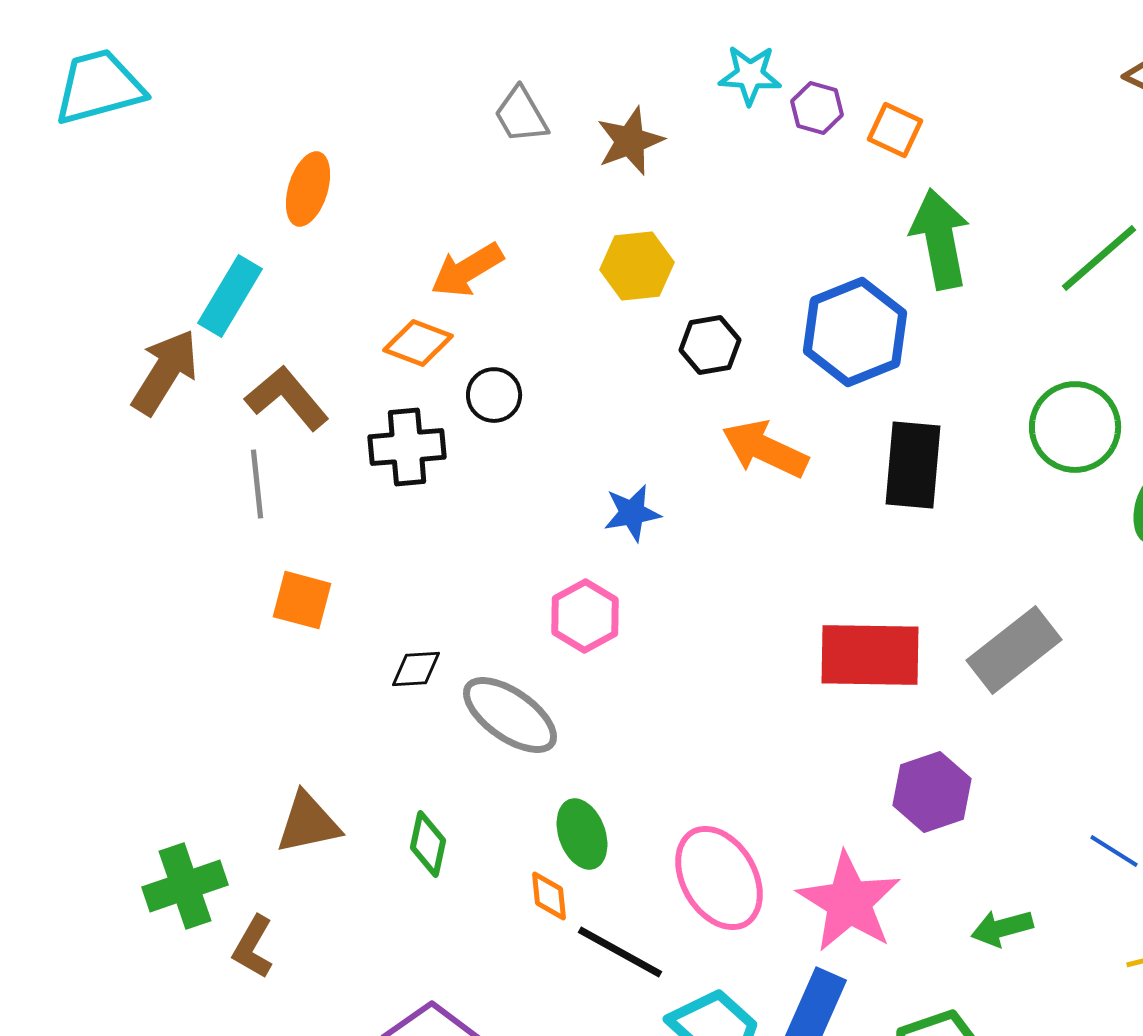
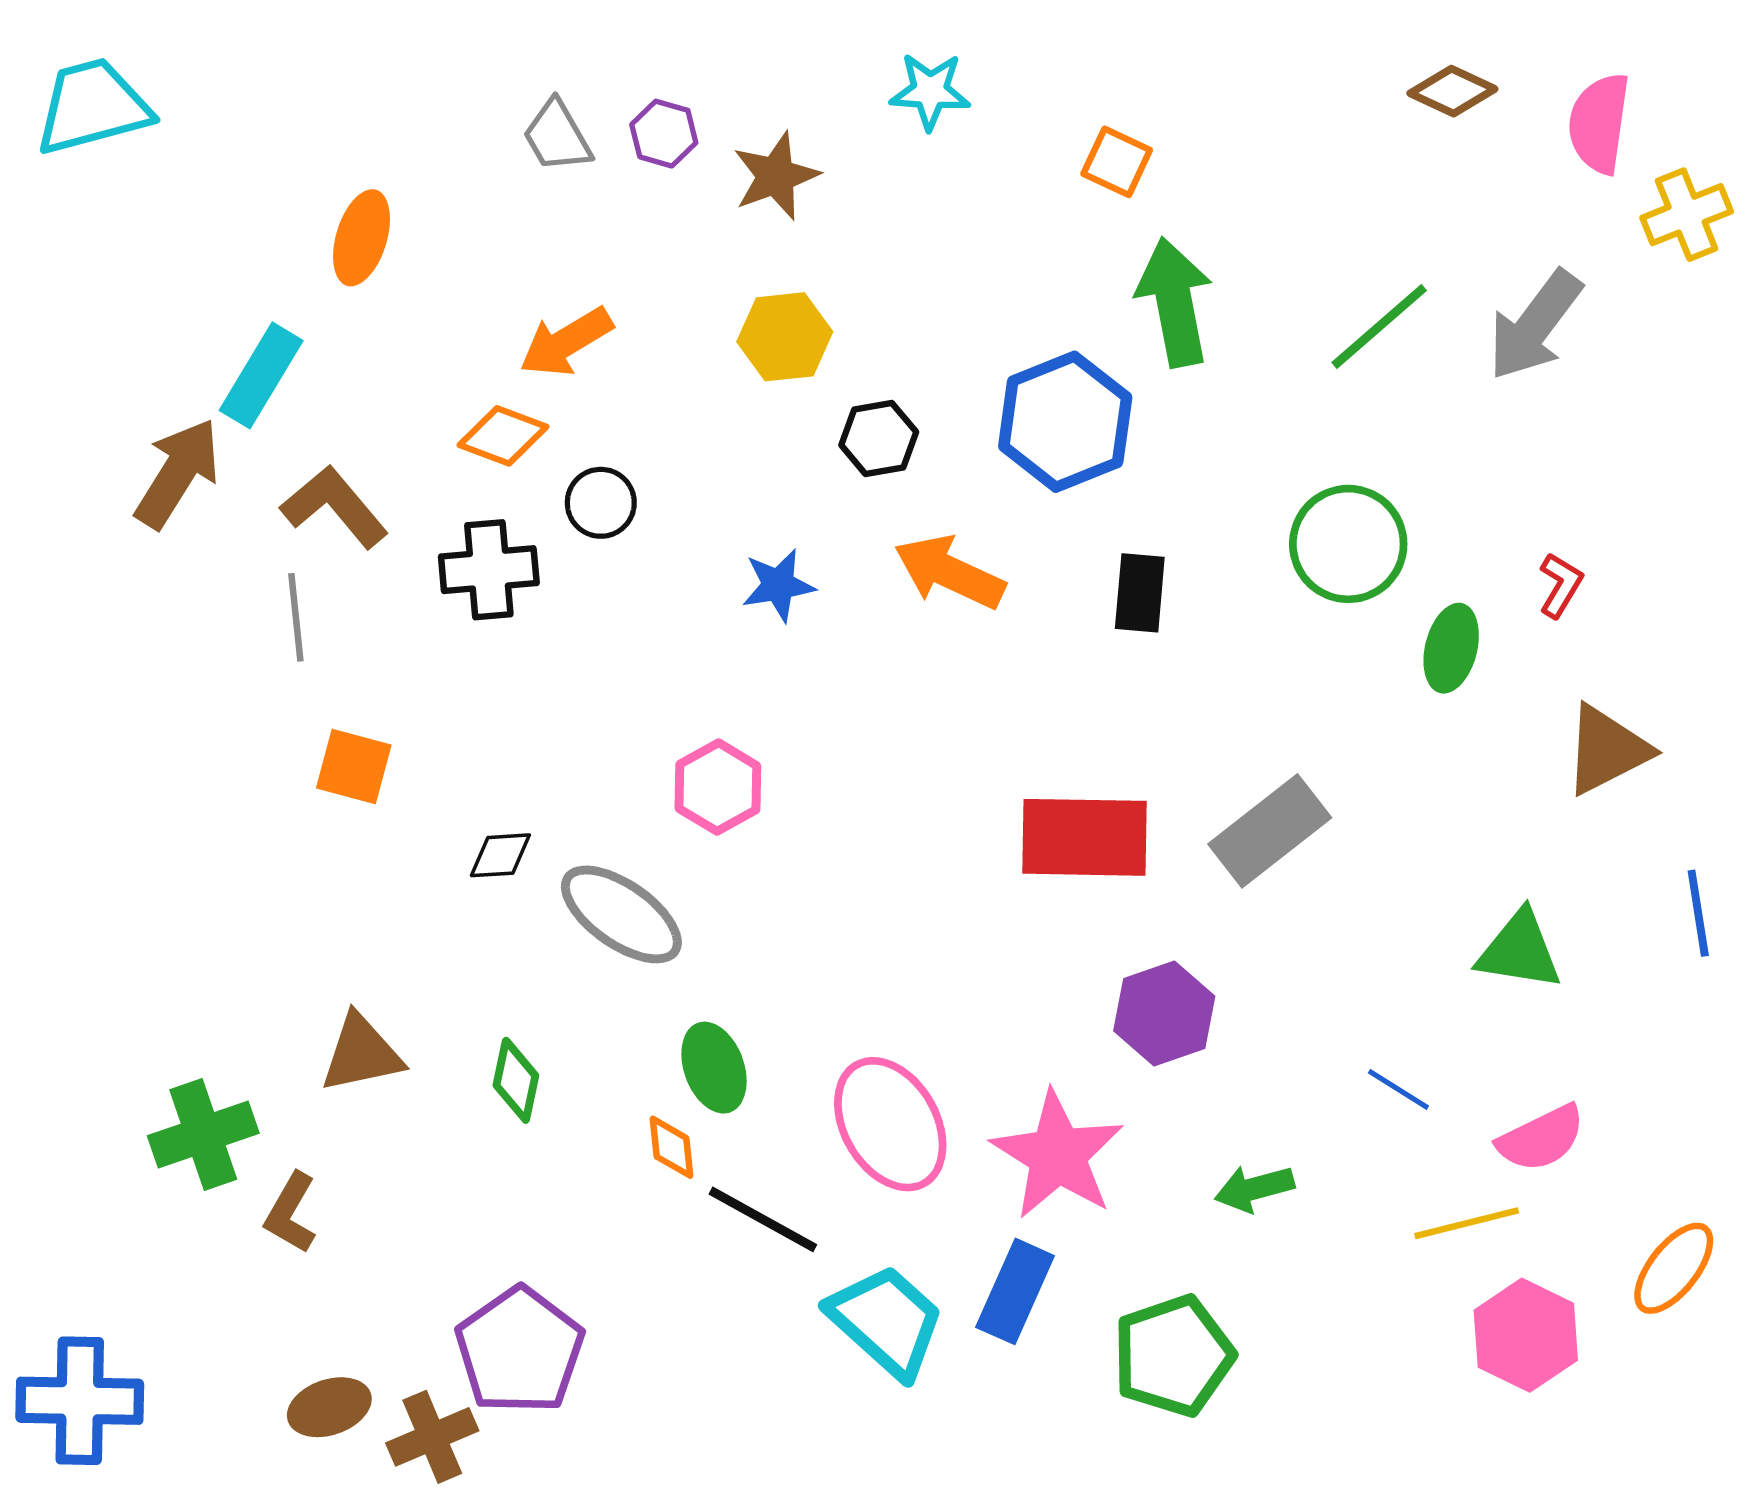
purple hexagon: (817, 108) -> (664, 134), moved
gray trapezoid: (521, 115) -> (557, 136), moved
black rectangle: (913, 465) -> (1140, 593), size x0.7
blue star: (632, 513) -> (778, 585), moved

